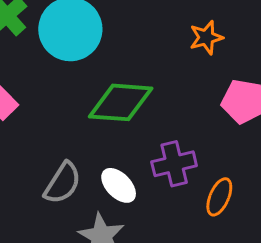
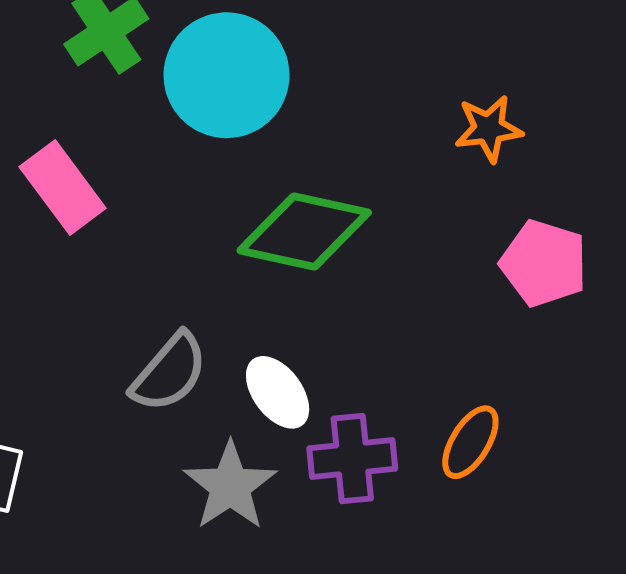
purple cross: (174, 164) -> (352, 458), moved

